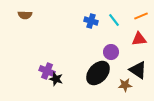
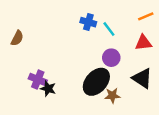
brown semicircle: (25, 15) -> (17, 38), moved, turned -64
cyan line: (114, 20) -> (109, 29), moved
brown star: (125, 85) -> (112, 96), moved

